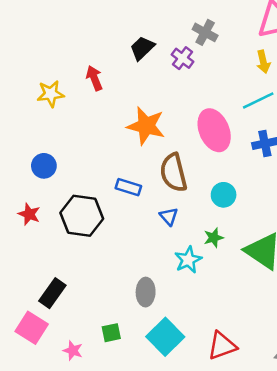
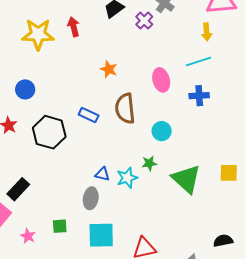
yellow star: (51, 94) -> (38, 34), size x1.5
orange star: (146, 126) -> (109, 69), size x0.6
pink ellipse: (214, 130) -> (161, 80), size x0.7
blue triangle: (169, 216) -> (102, 174), moved, turned -42
cyan square: (165, 337) -> (101, 235), turned 36

